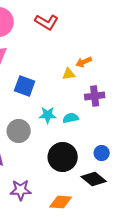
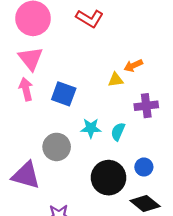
cyan semicircle: (71, 118) -> (118, 132), turned -56
blue circle: (102, 153) -> (144, 167), moved

